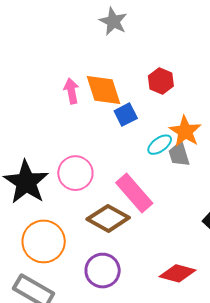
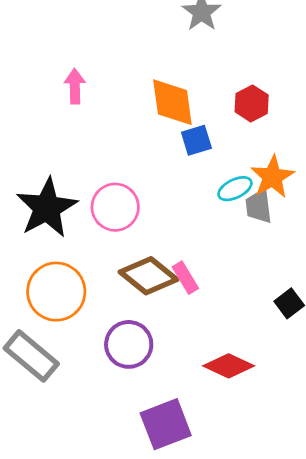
pink arrow: (71, 91) -> (75, 86), moved
pink rectangle: (134, 193) -> (185, 278), moved, size x0.6

